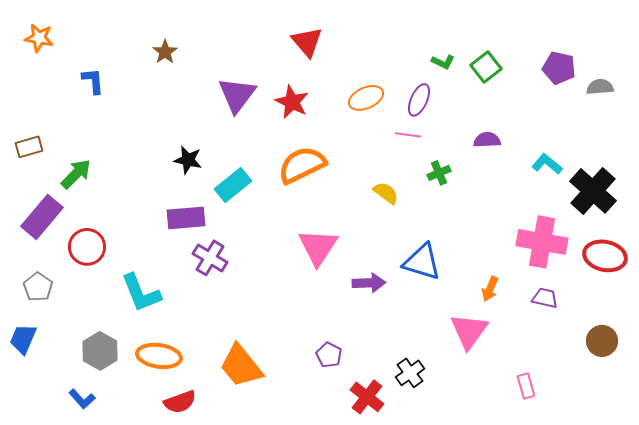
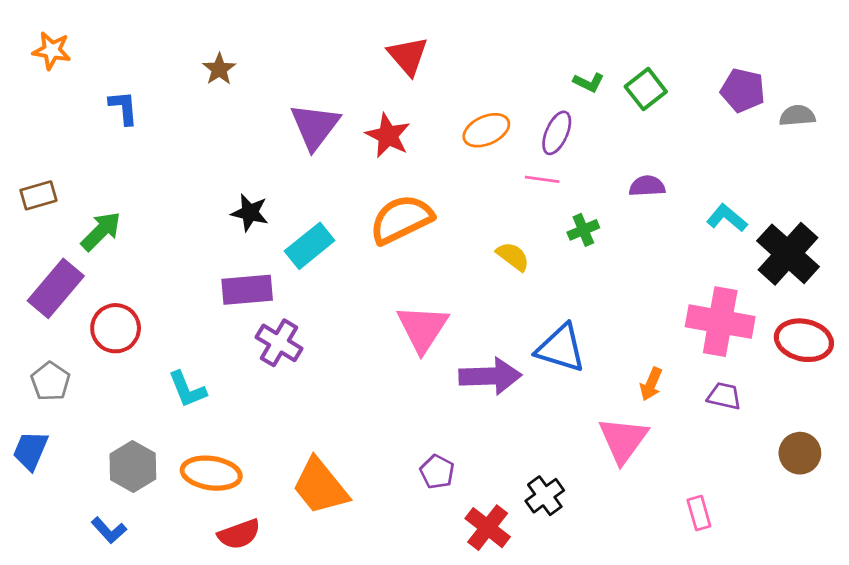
purple arrow: (369, 283) -> (490, 376), size x1.4
cyan L-shape: (141, 293) -> (187, 389), size x0.7

